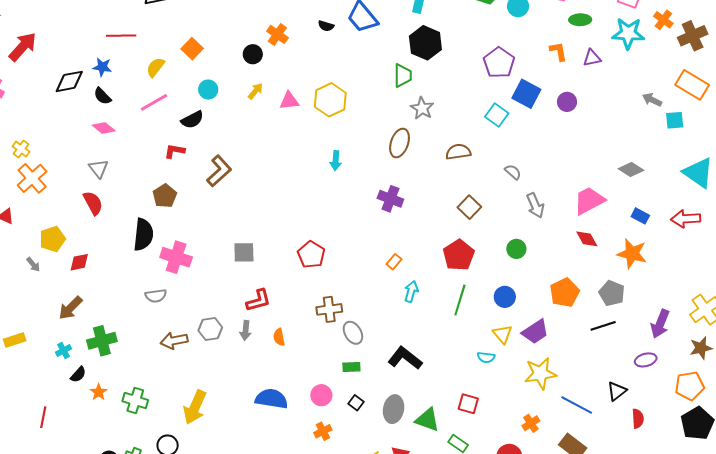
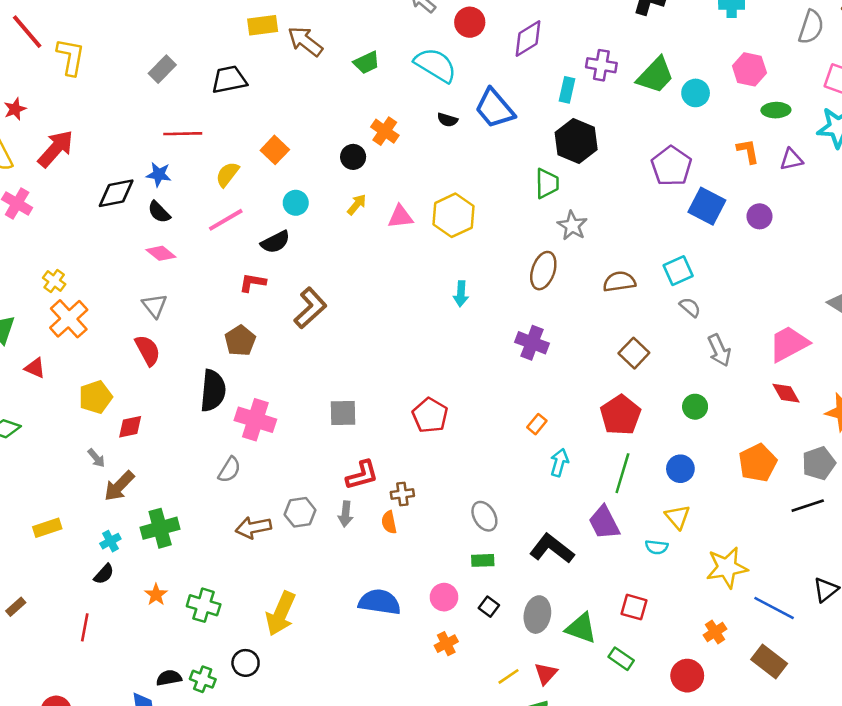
cyan square: (497, 115) -> (678, 271), moved, turned 30
gray arrow: (33, 264) -> (96, 458), moved
gray pentagon: (612, 293) -> (819, 463), turned 30
gray semicircle: (156, 296) -> (229, 470), turned -50
brown cross: (329, 309) -> (402, 494), moved, size x0.7
purple trapezoid: (535, 332) -> (604, 523), moved, turned 96
black semicircle: (78, 375) -> (104, 574), moved

